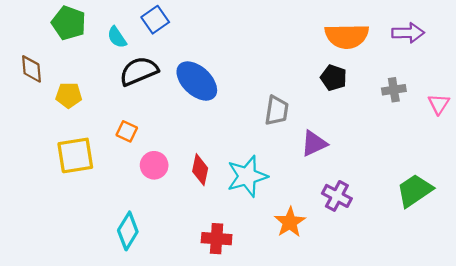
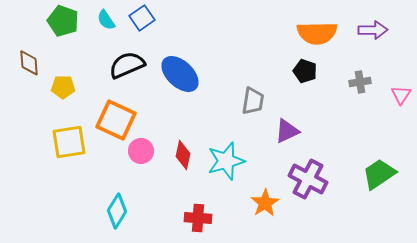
cyan semicircle: (117, 37) -> (106, 20), moved
orange square: (127, 131) -> (116, 120), size x2.0
purple cross: (337, 196) -> (308, 179), size x1.4

